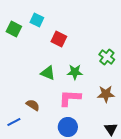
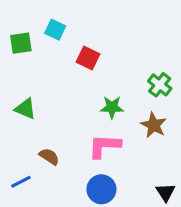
green square: (14, 29) -> (21, 43), turned -35
green triangle: (48, 73) -> (25, 109), moved
brown star: (106, 94) -> (154, 125), moved, turned 30

